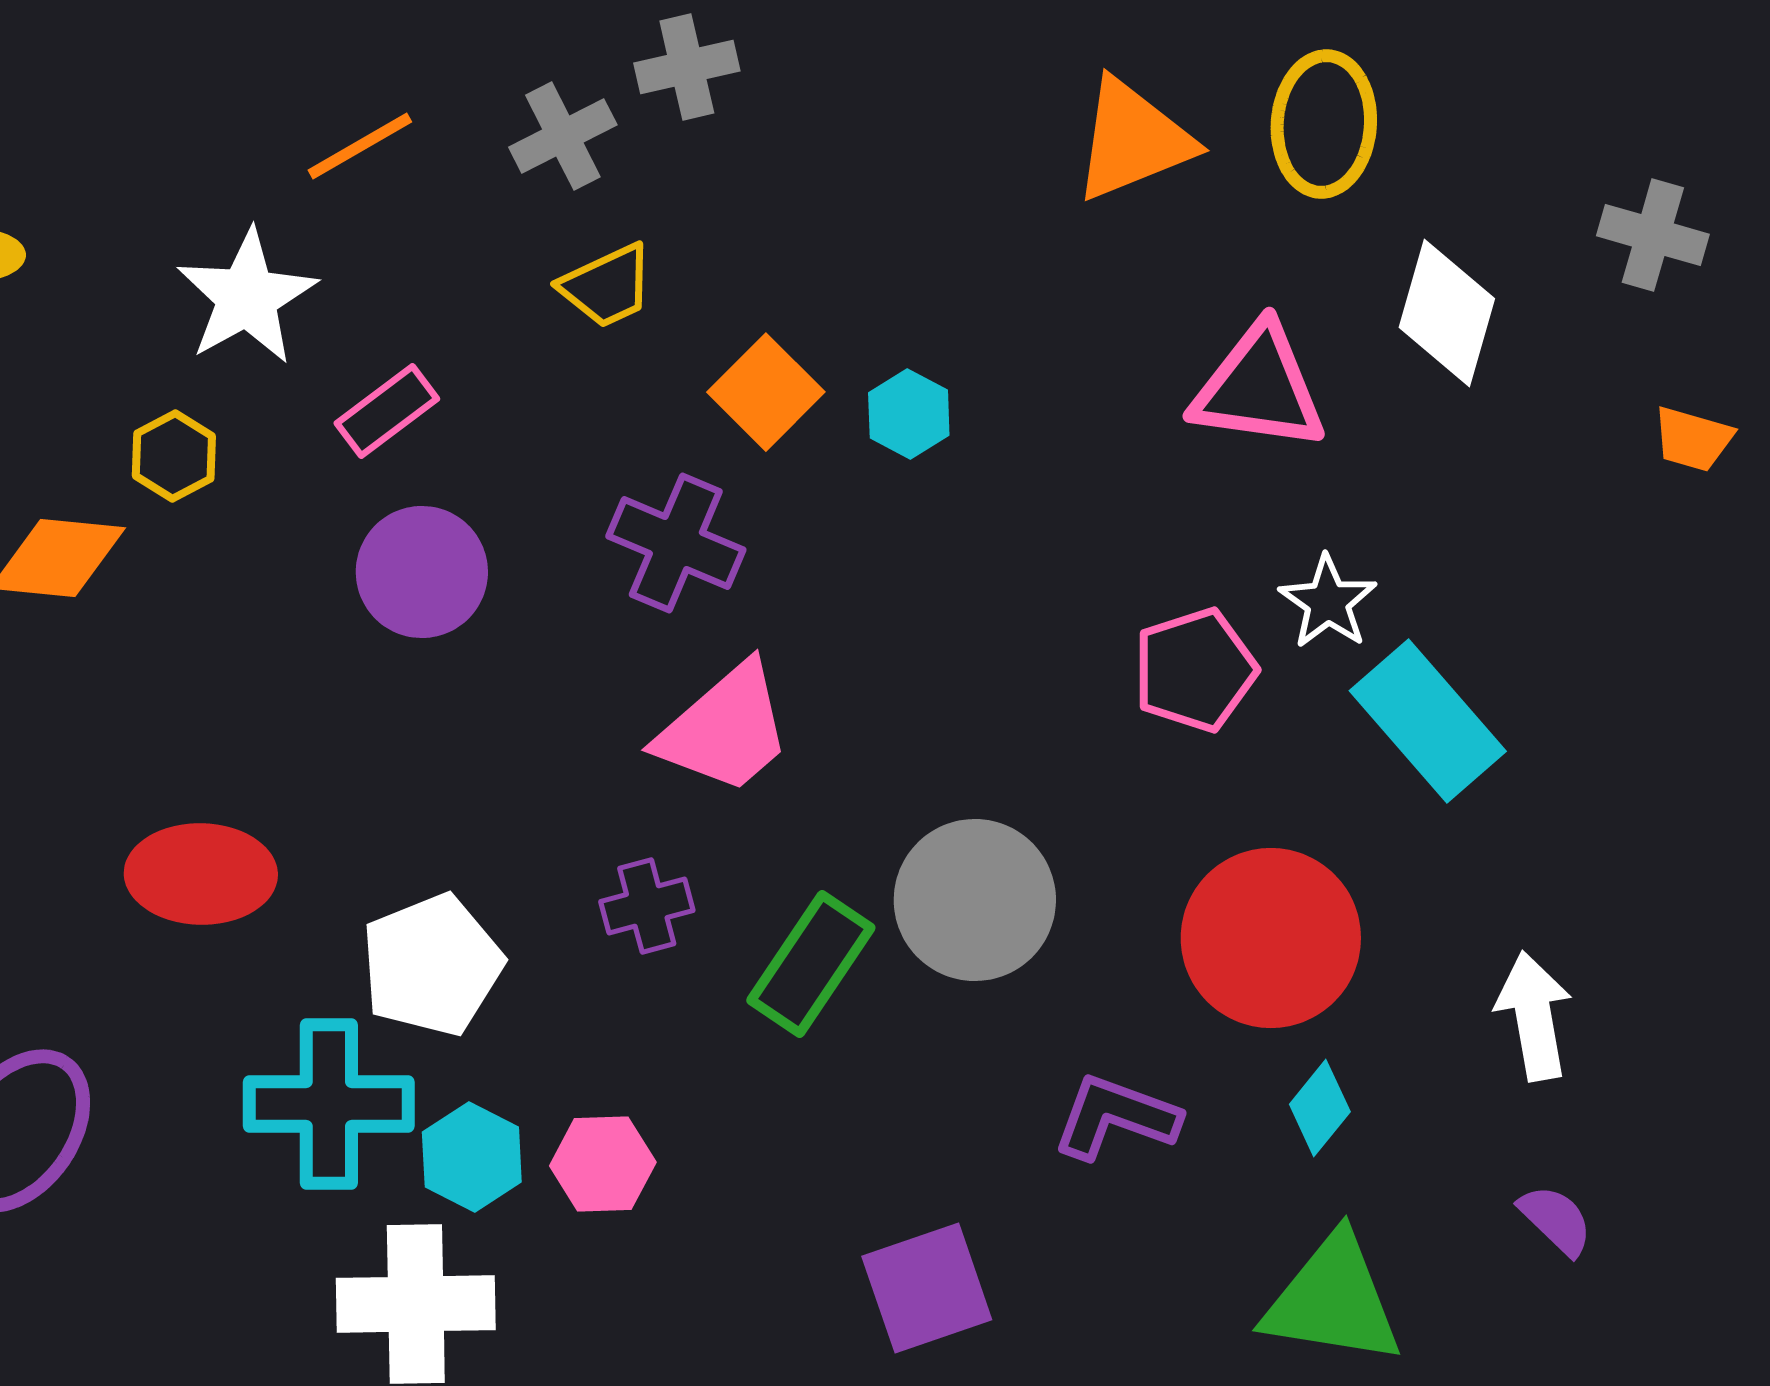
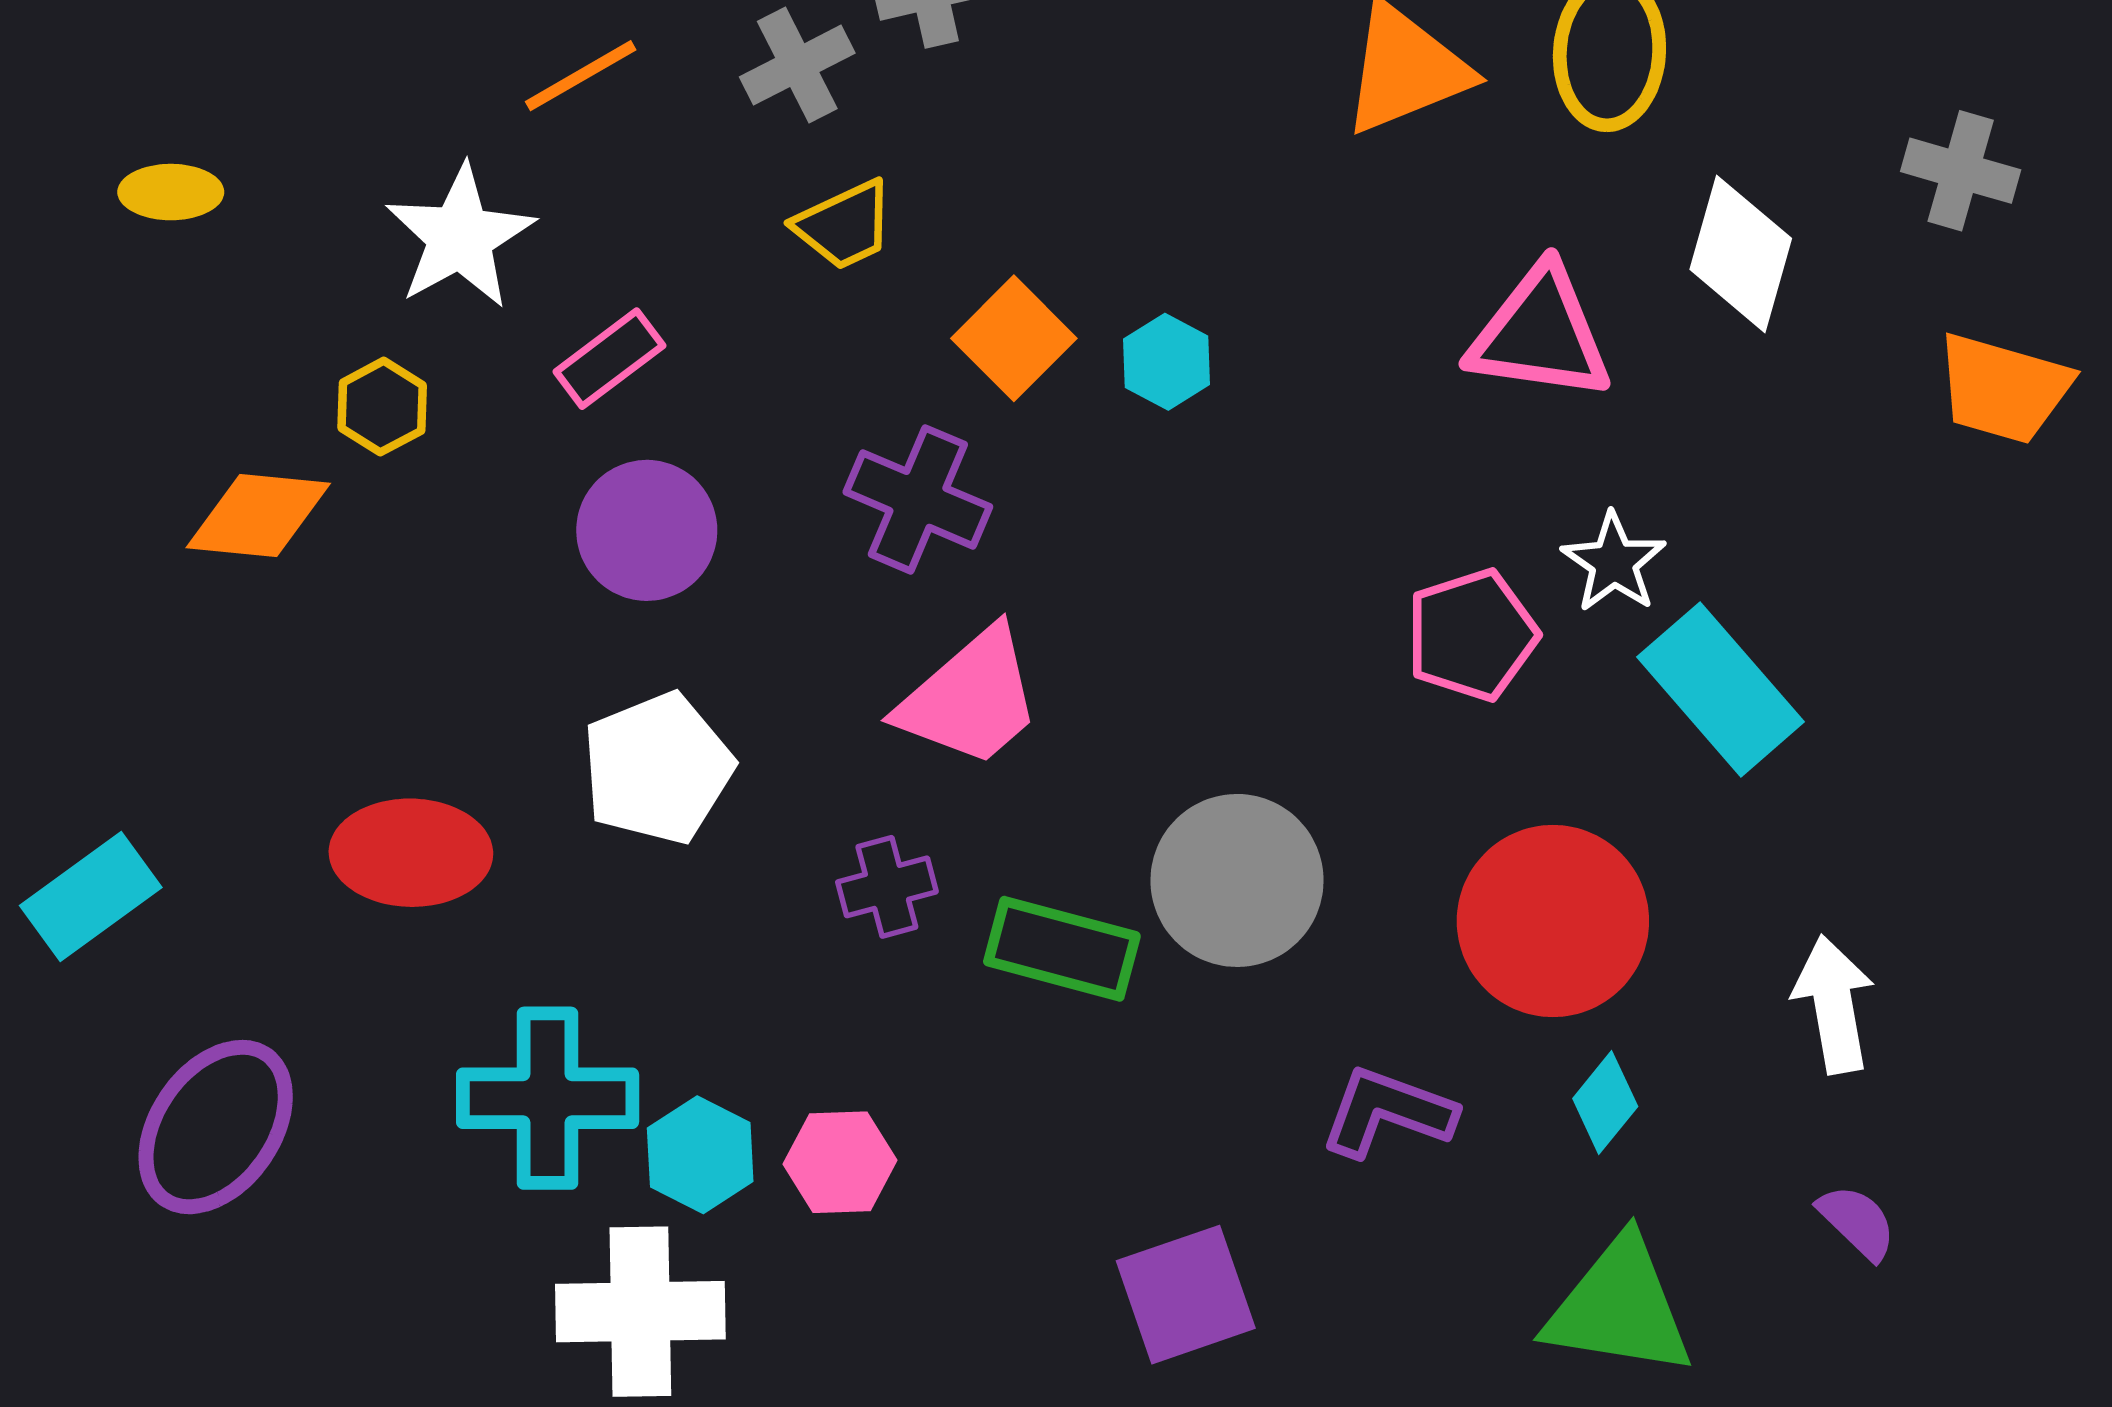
orange trapezoid: (1693, 439) -> (2003, 388), size x1.6
green rectangle: (811, 964) -> (1062, 949), turned 71
white pentagon: (432, 965) -> (657, 768), moved

